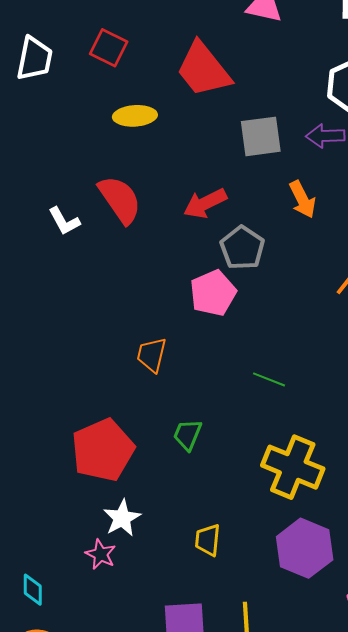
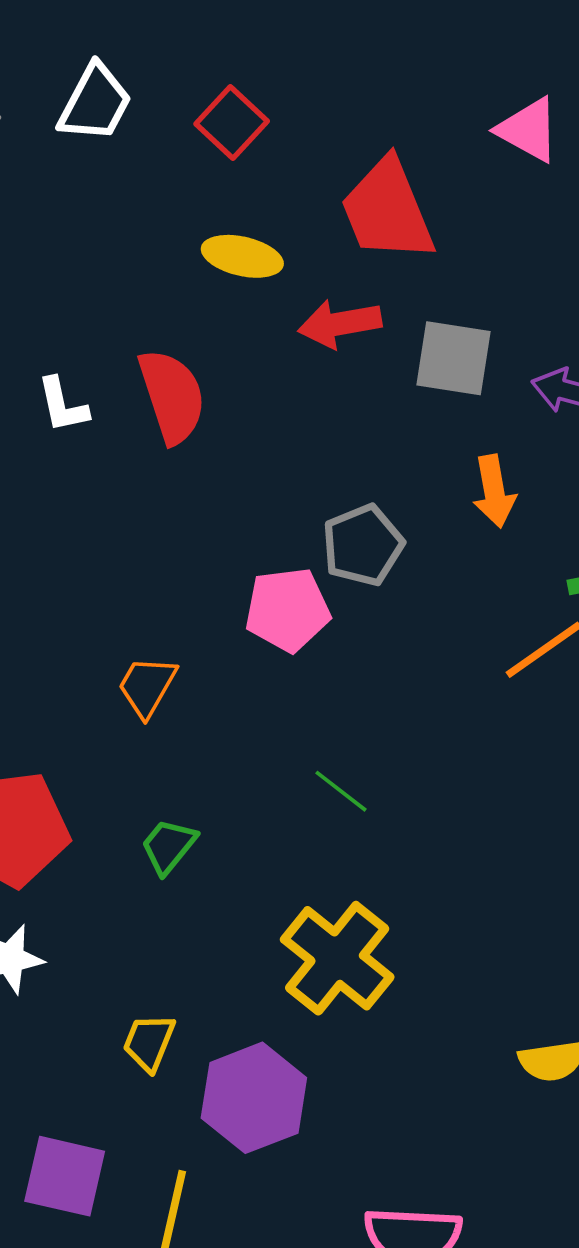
red arrow: (205, 203) -> (340, 324), moved
purple hexagon: (305, 548) -> (254, 1098), moved

